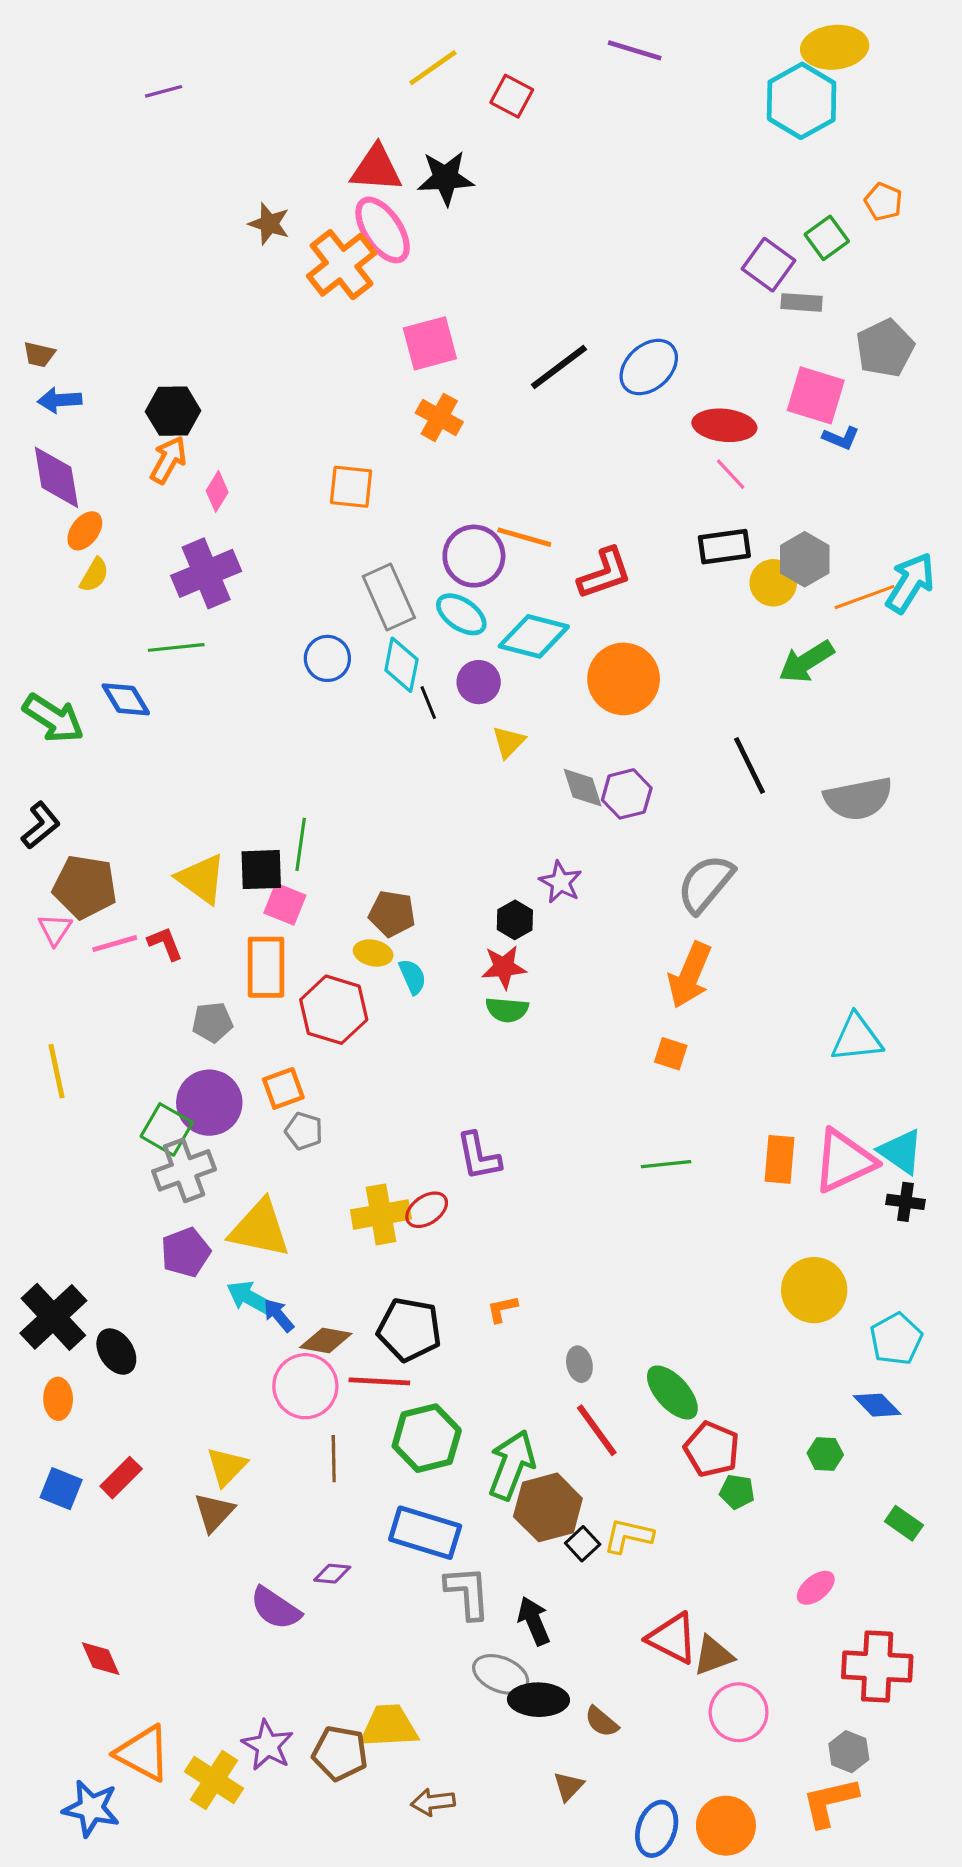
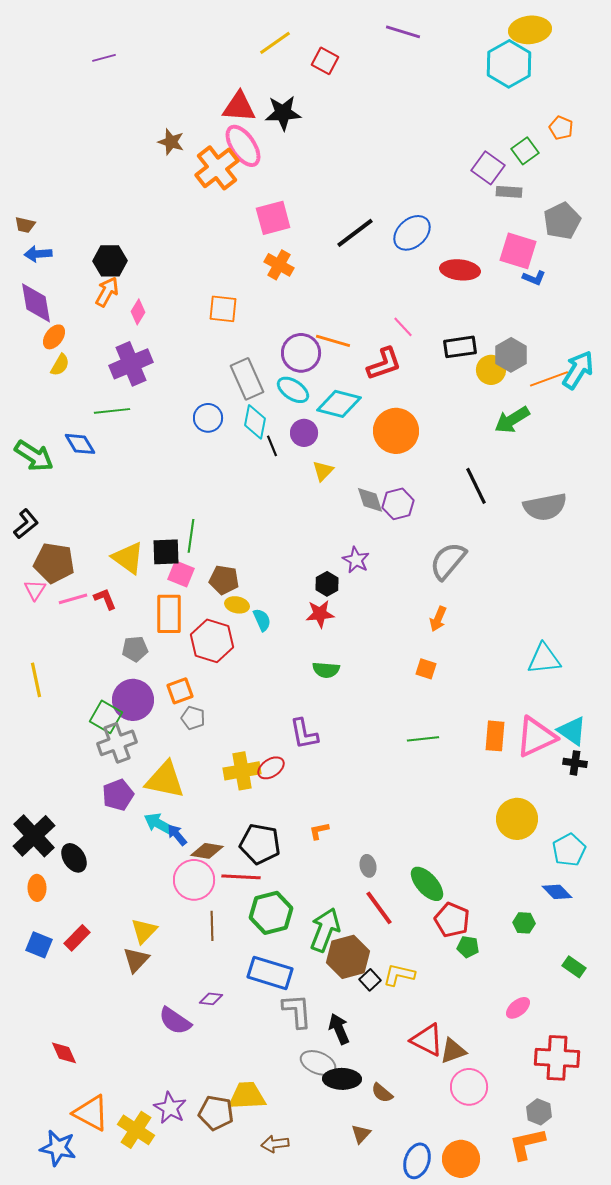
pink line: (731, 474) -> (403, 327), moved
brown pentagon: (392, 914) -> (224, 580), moved
orange arrow: (690, 975) -> (438, 619), size x0.6
green semicircle: (507, 1010) -> (326, 670), moved

